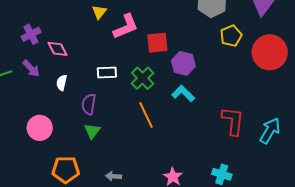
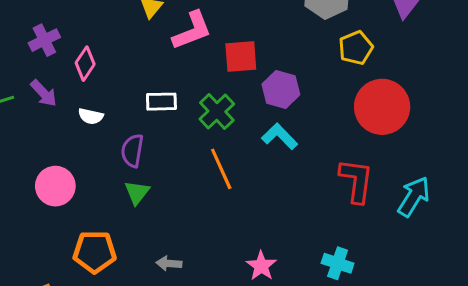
pink diamond: (57, 49) -> (85, 64), turned 60
red circle: (270, 52) -> (382, 107), moved
white semicircle: (62, 83) -> (91, 116), turned -91

